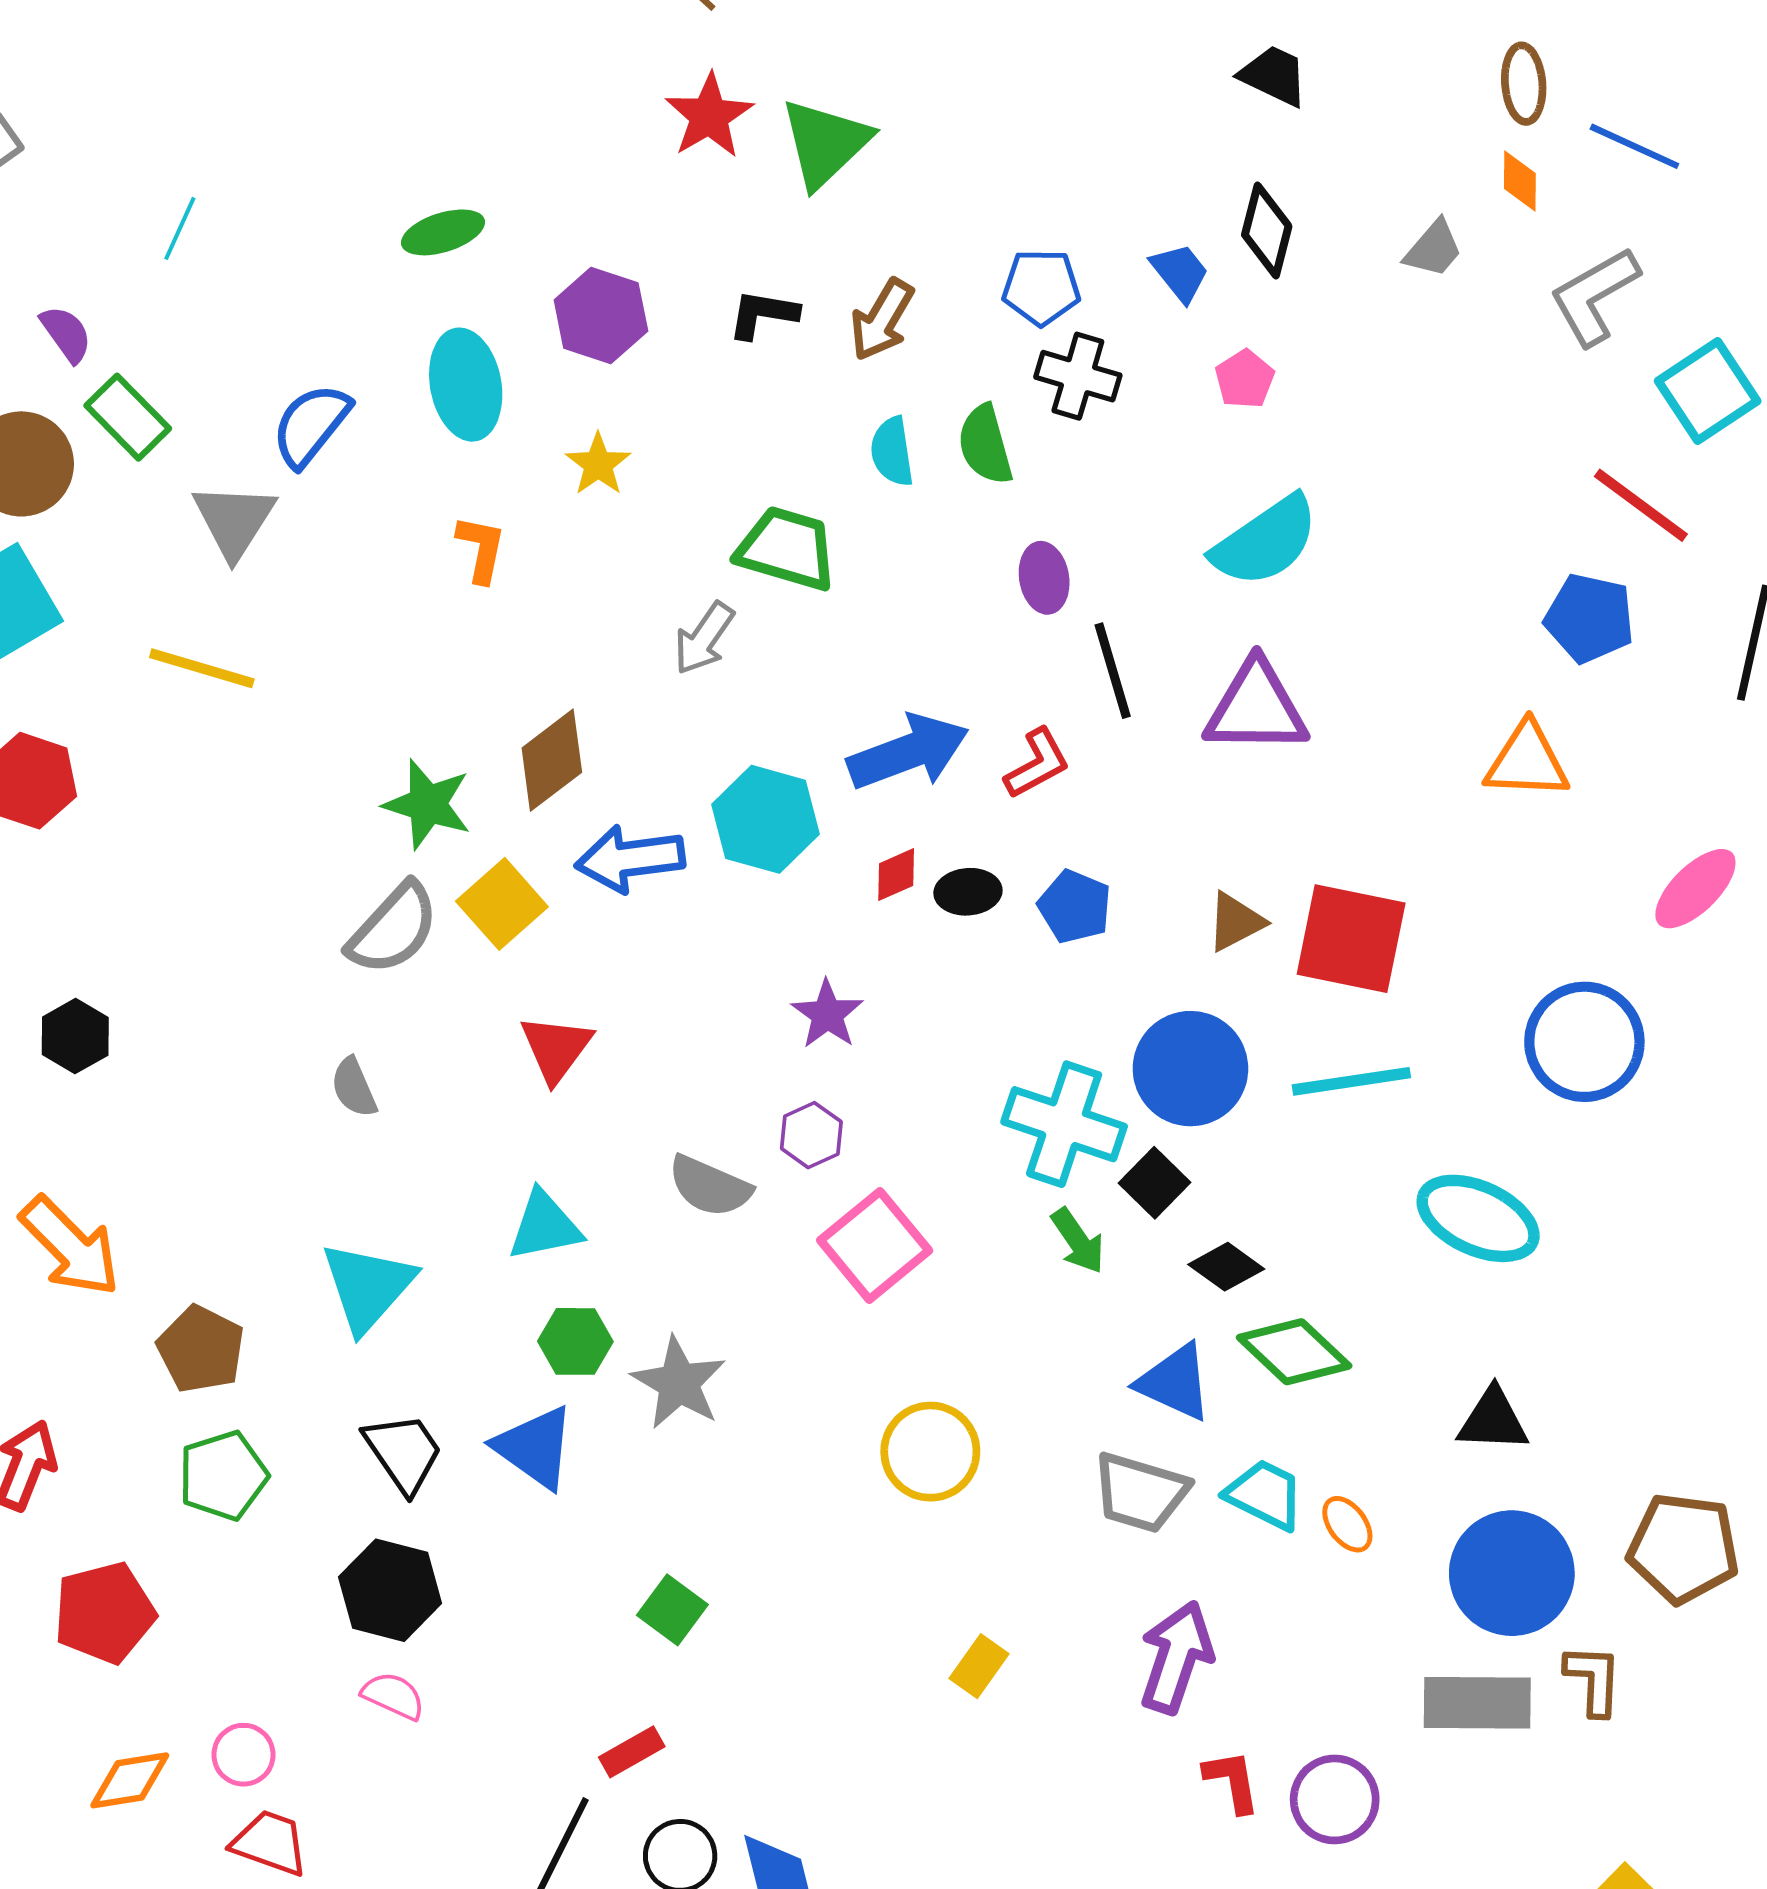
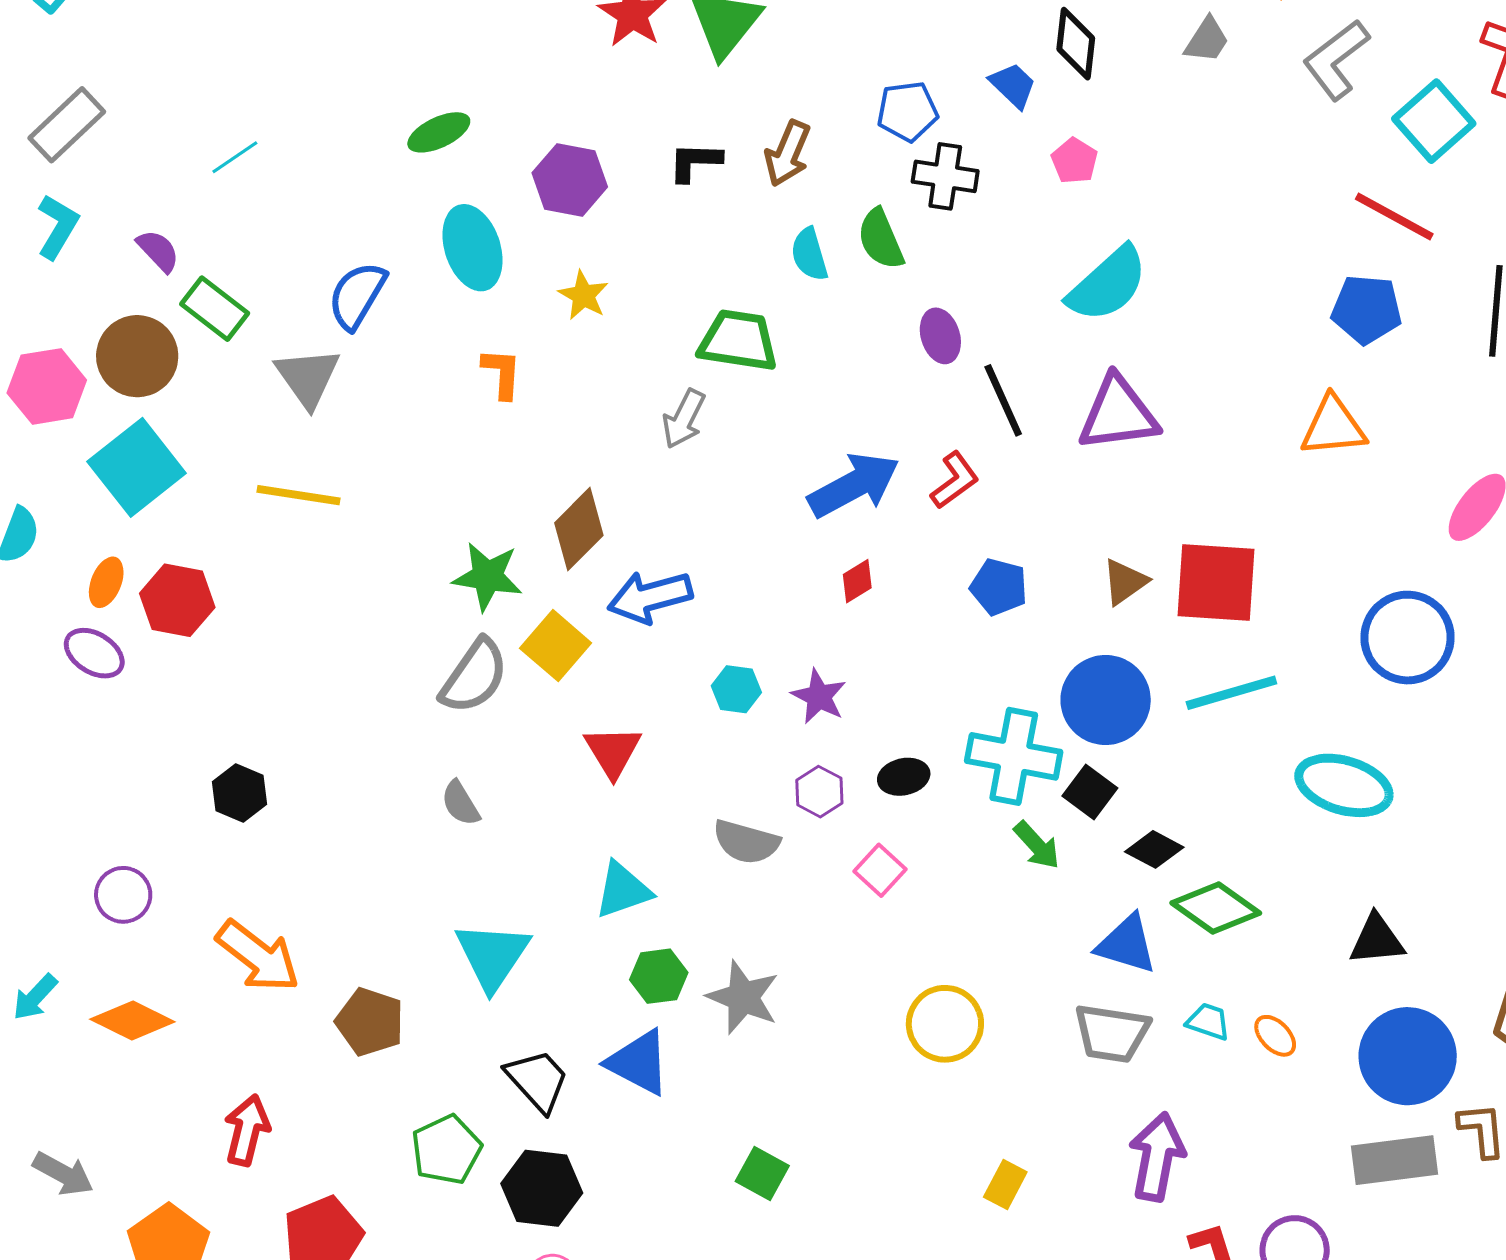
cyan line: (180, 228) -> (235, 157), turned 39
cyan hexagon: (766, 819) -> (736, 689), moved, size x0.6
black ellipse: (968, 892) -> (904, 777), moved
pink square: (875, 1245) -> (880, 870), size x0.6
green pentagon: (223, 1476) -> (446, 1150), moved
cyan trapezoid: (1265, 1495) -> (1208, 1022), size x0.7

